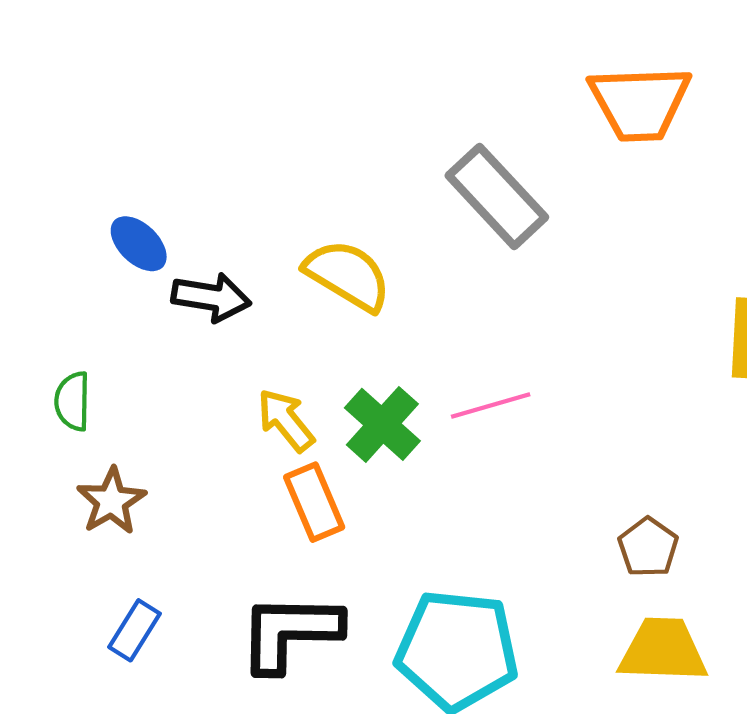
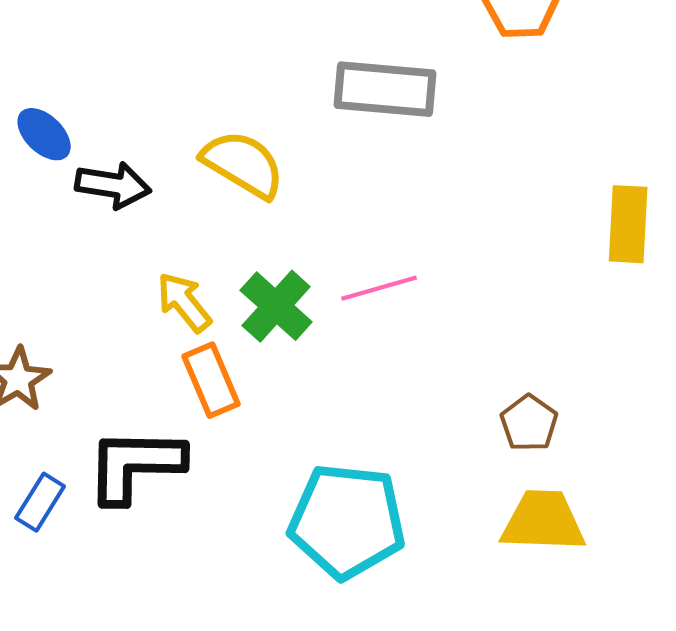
gray rectangle: (497, 196) -> (385, 89), turned -42
black L-shape: (290, 632) -> (135, 465), moved

